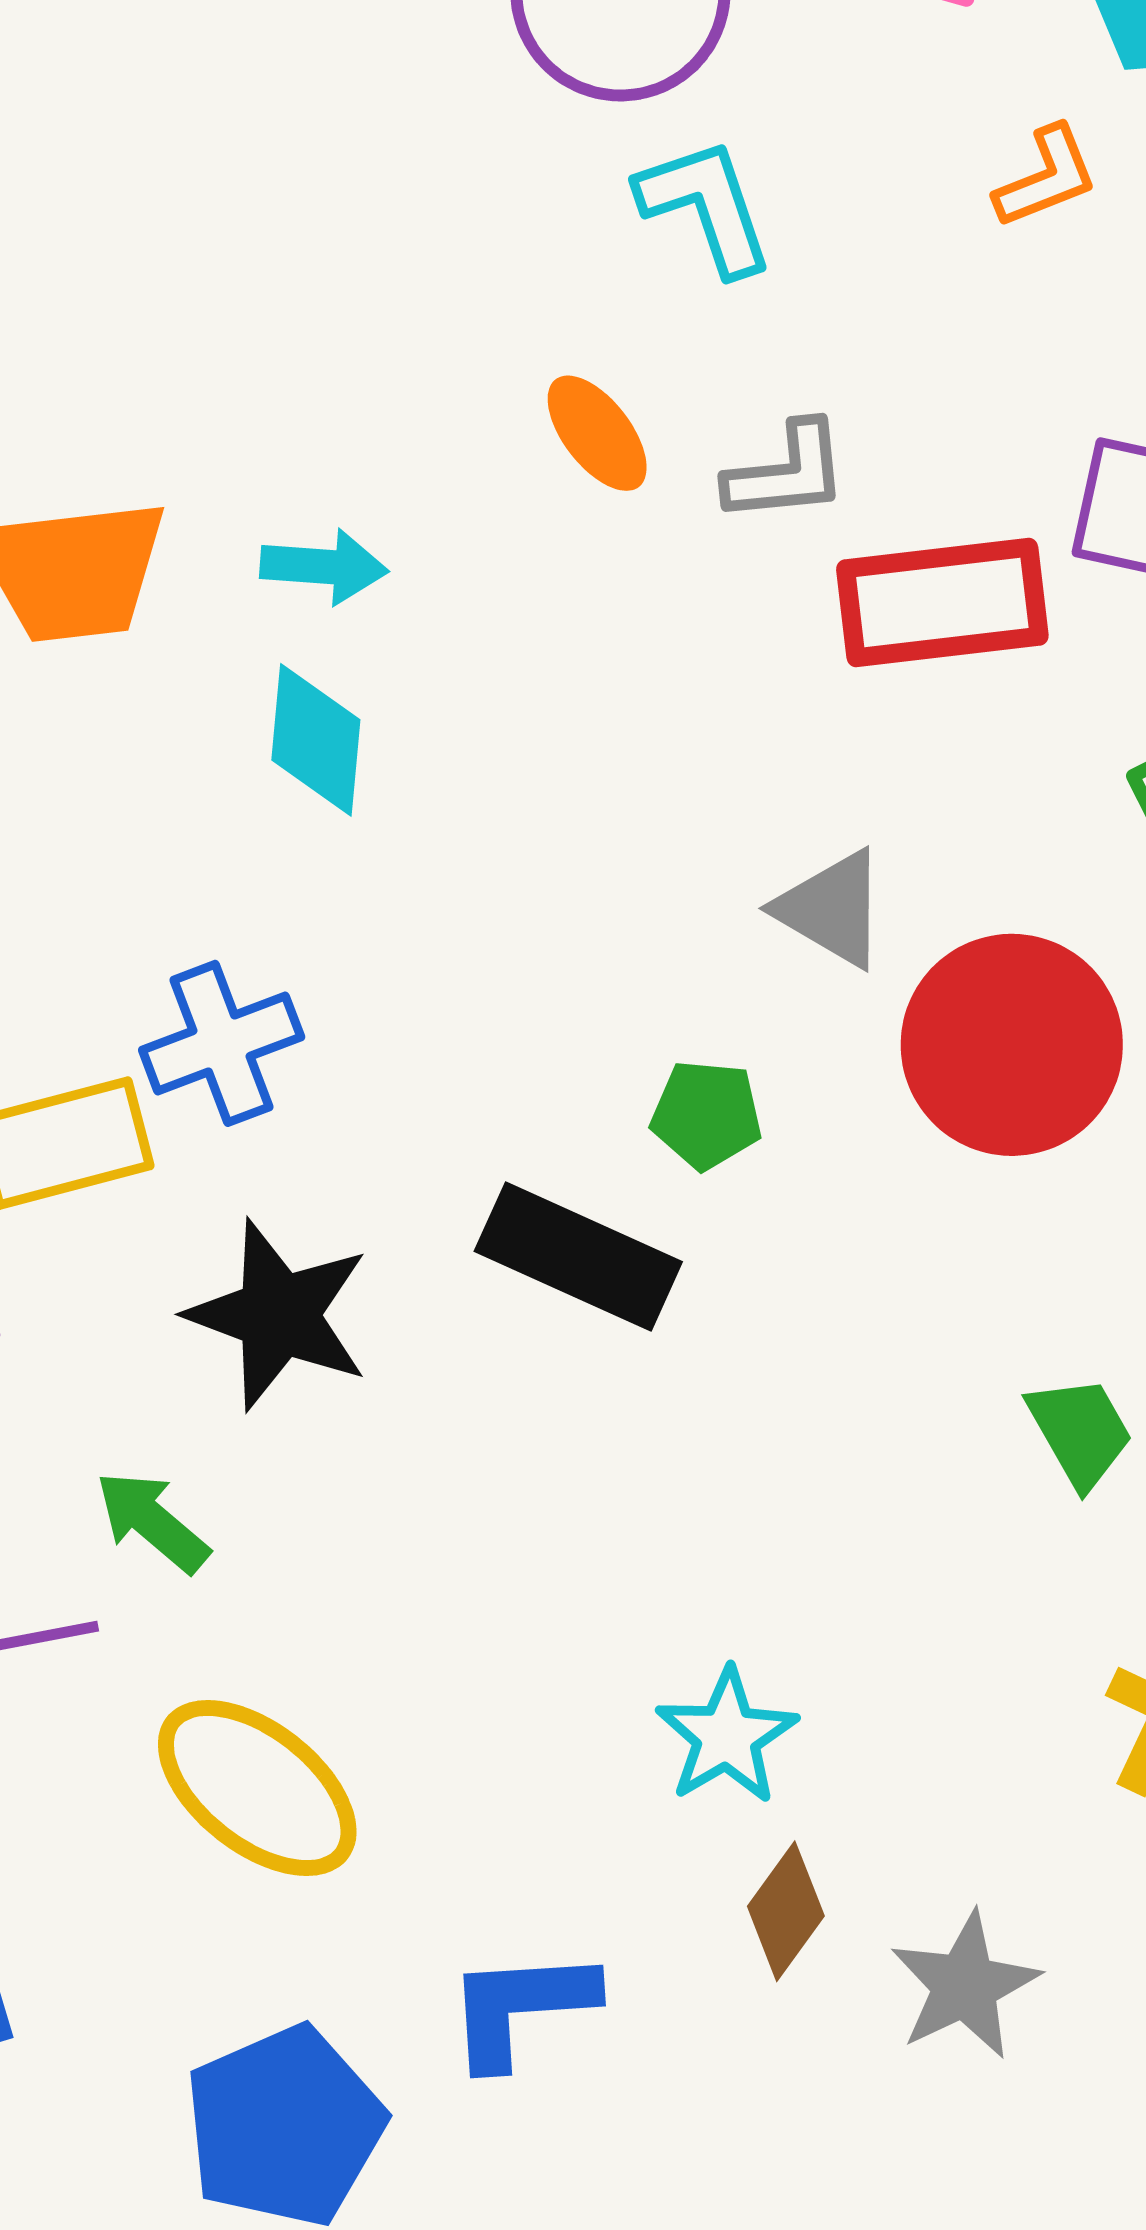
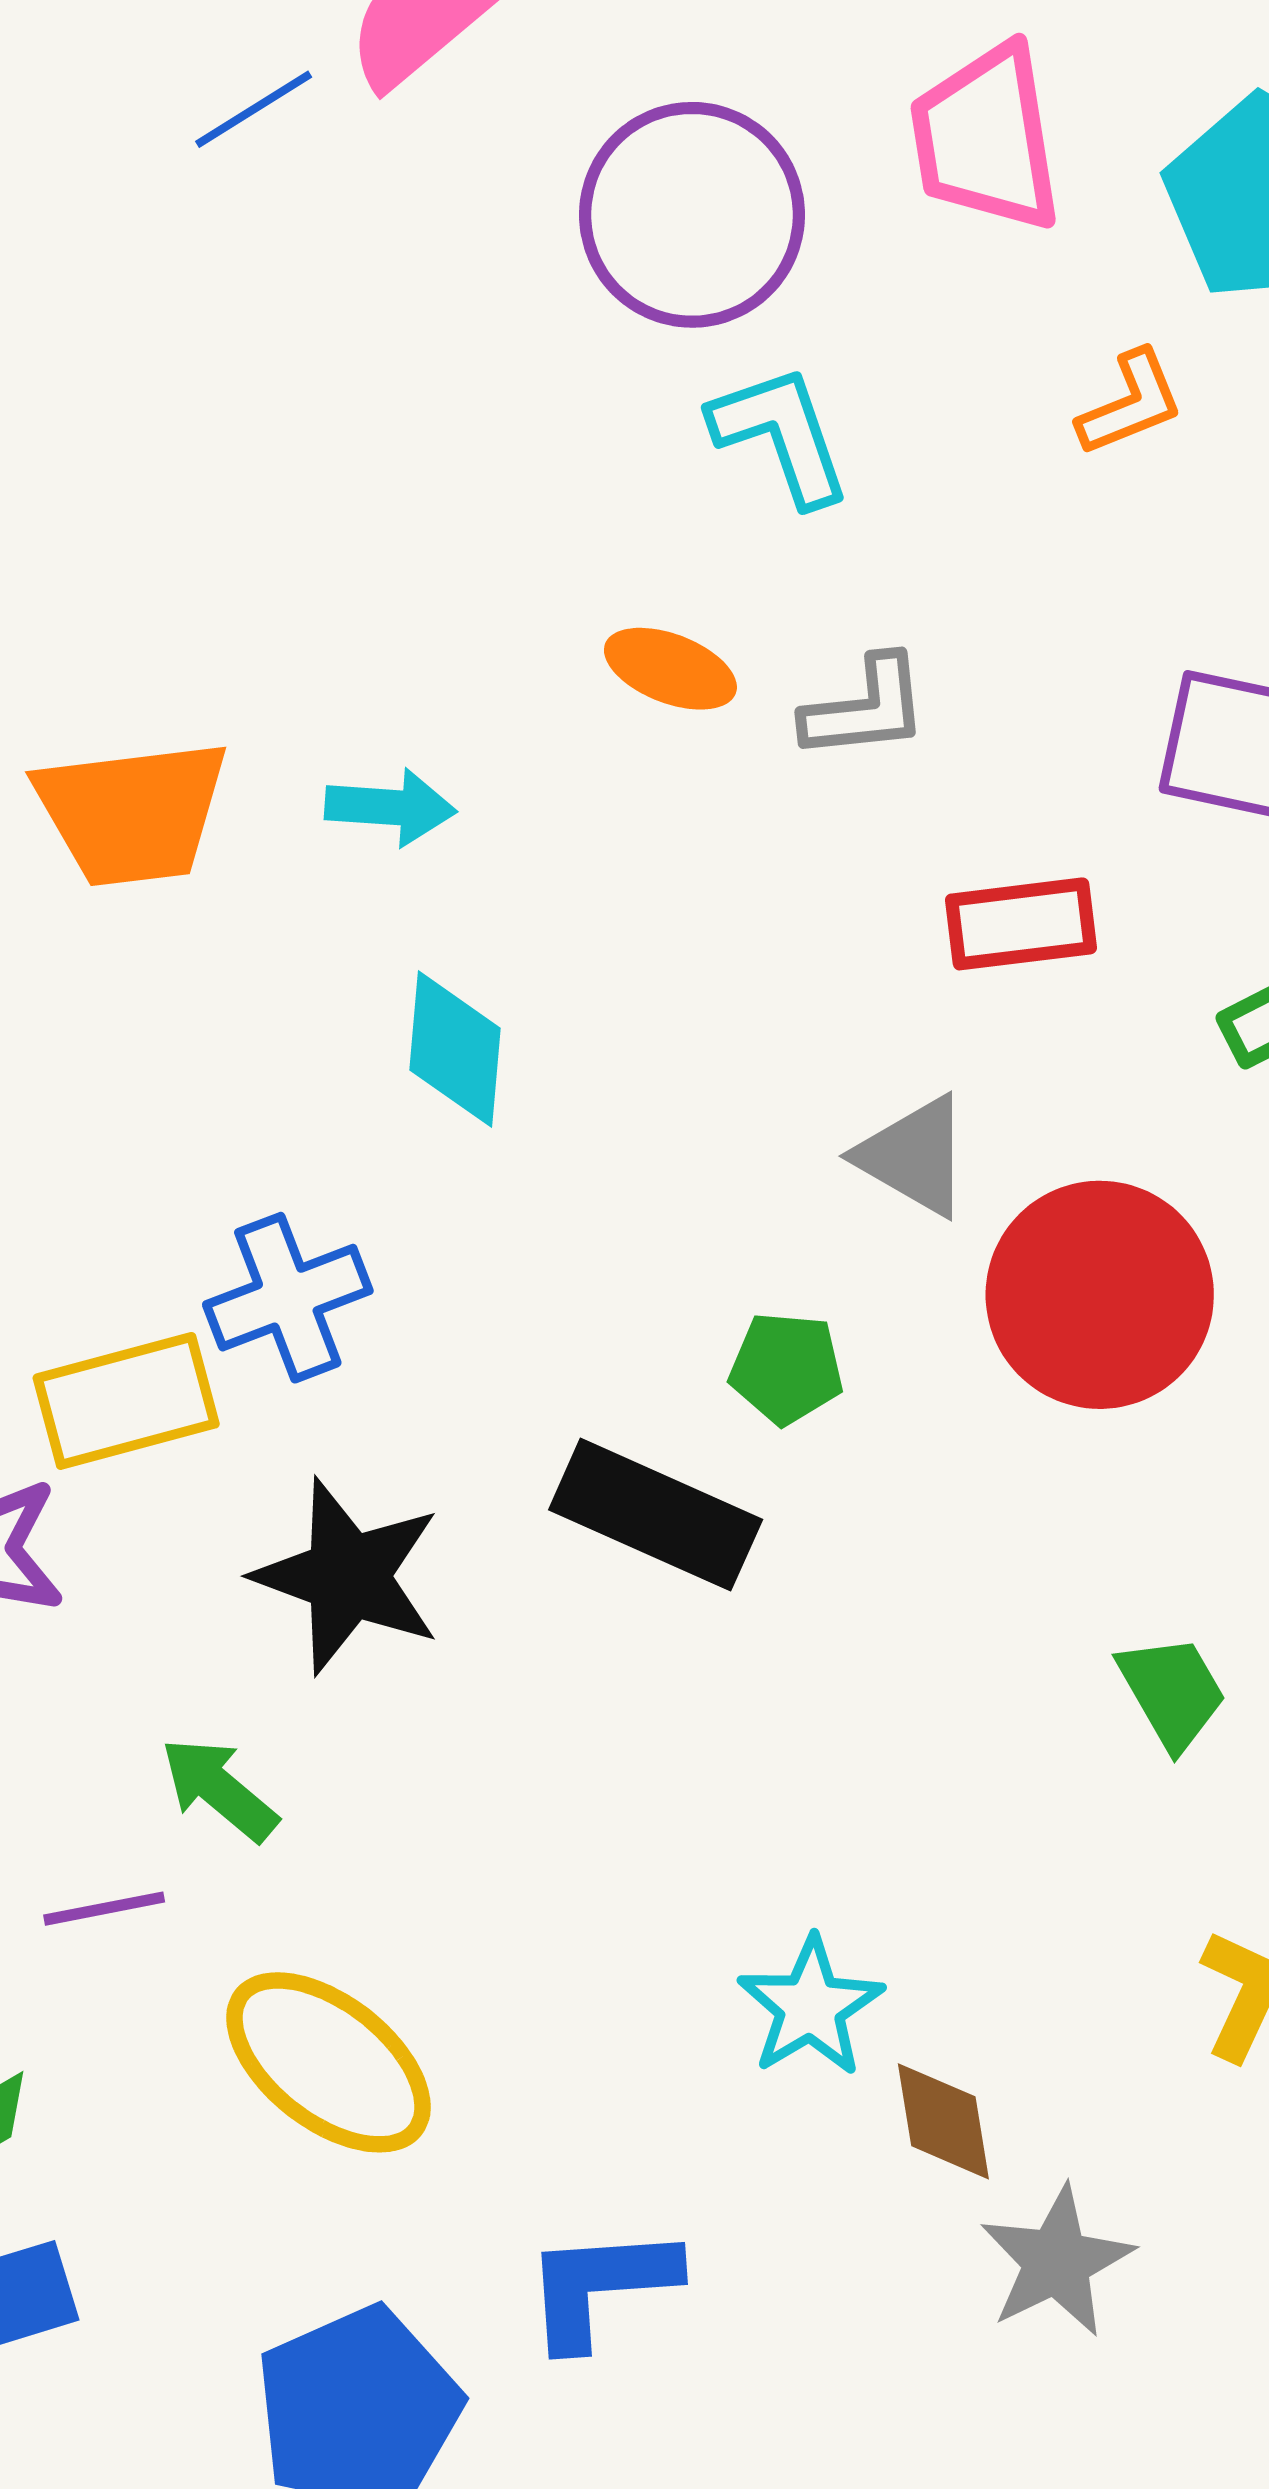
orange ellipse: (597, 433) -> (670, 669), turned -31
red rectangle: (942, 602) -> (1021, 924), moved, size x0.7
cyan diamond: (316, 740) -> (455, 1049), moved
brown diamond: (786, 1911) -> (943, 2121), moved, turned -45

